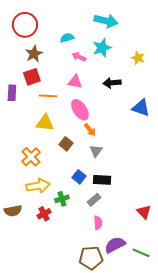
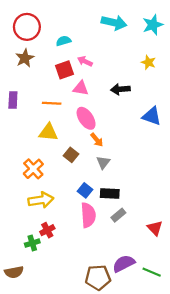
cyan semicircle: (67, 38) -> (63, 41), moved
cyan star: (102, 48) -> (153, 25), moved
brown star: (34, 54) -> (25, 58), moved
red square: (32, 77) -> (65, 70), moved
green cross: (62, 199) -> (32, 243), moved
gray rectangle: (94, 200) -> (118, 215), moved
brown semicircle: (13, 211) -> (14, 272), moved
pink semicircle: (98, 223) -> (88, 215), moved, size x1.6

